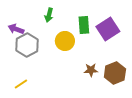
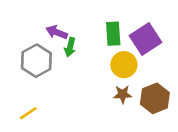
green arrow: (49, 15) -> (70, 47), moved
purple arrow: (16, 29) -> (57, 32), moved
yellow circle: (65, 41) -> (124, 65), moved

